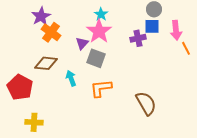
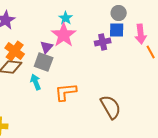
orange cross: (51, 32) -> (15, 51), moved
gray square: (96, 58) -> (44, 62), moved

